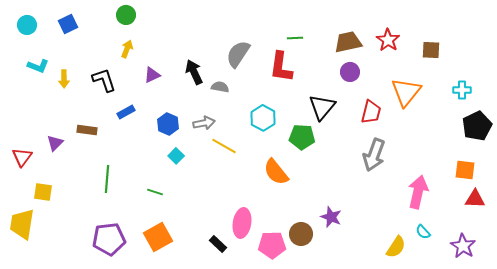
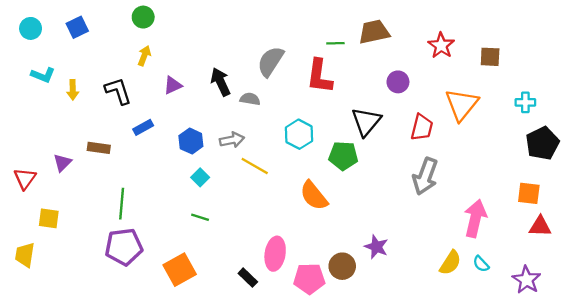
brown trapezoid: (348, 42) -> (374, 32), moved
green line: (155, 192) -> (200, 217), moved
yellow trapezoid: (22, 224) -> (25, 255), size x0.7
purple pentagon: (109, 239) -> (124, 247), moved
yellow semicircle: (396, 247) -> (450, 263), moved

